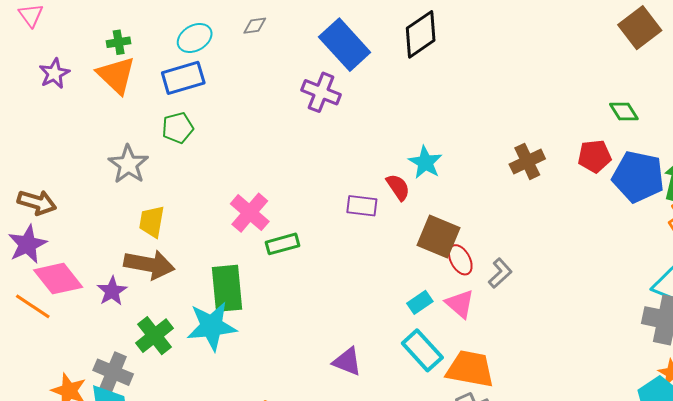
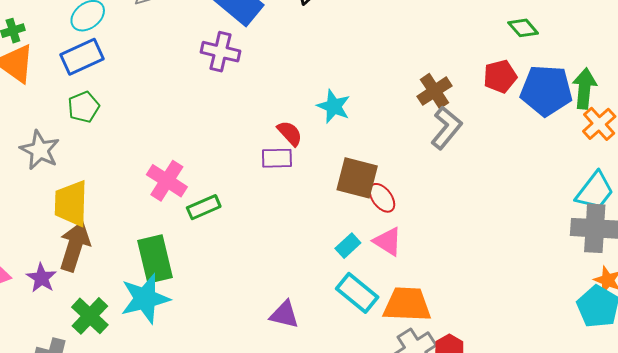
red semicircle: (398, 187) -> (290, 133), moved
yellow trapezoid: (152, 222) -> (71, 203), size x1.4
brown arrow: (149, 265) -> (75, 246), turned -75
gray L-shape: (500, 273) -> (446, 128), moved, size x1.4

